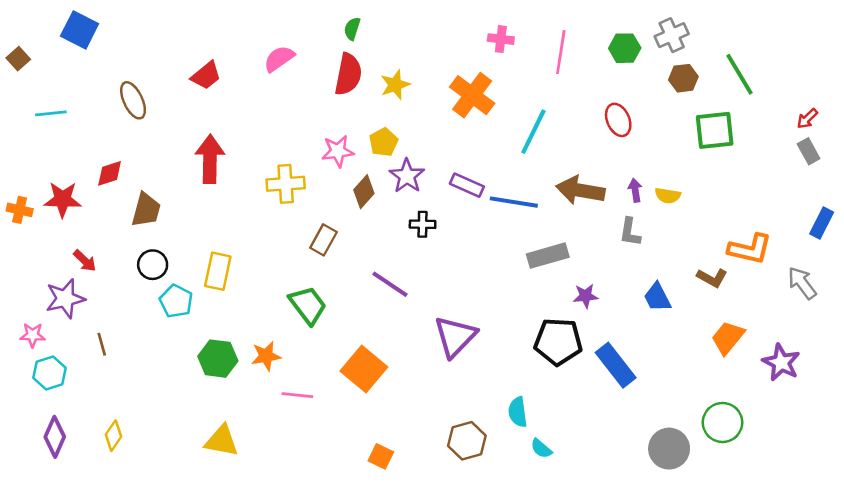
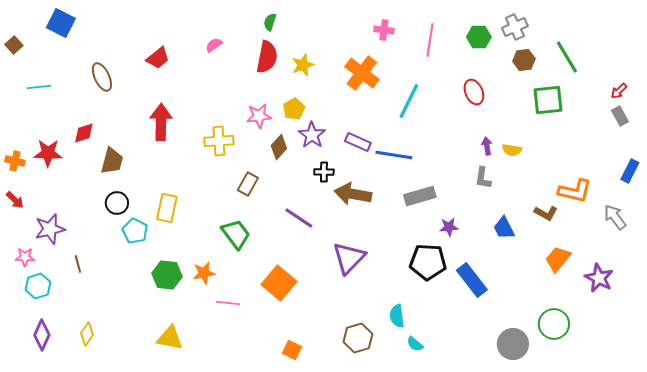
pink semicircle: (279, 59) -> (214, 45), size x0.7
brown arrow: (580, 190) -> (353, 194), moved
red arrow: (85, 261) -> (15, 200), moved

